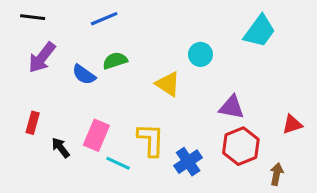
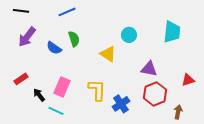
cyan trapezoid: (260, 31) -> (172, 32), moved, turned -30
green semicircle: (115, 61) -> (74, 39), turned 91
red rectangle: (33, 123) -> (21, 79), turned 40
cyan line: (118, 163) -> (56, 111), moved

